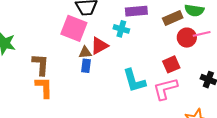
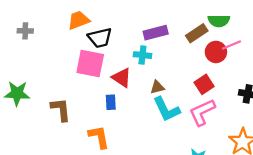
red triangle: (99, 46) -> (122, 78), turned -48
brown triangle: (85, 52) -> (157, 87), moved
orange L-shape: (44, 87) -> (99, 137), moved

